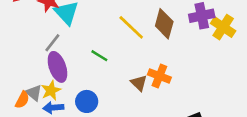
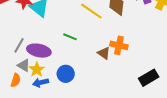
gray line: (52, 43) -> (19, 45), moved
purple ellipse: (57, 67) -> (39, 51), turned -50
gray triangle: (34, 93) -> (24, 65), moved

